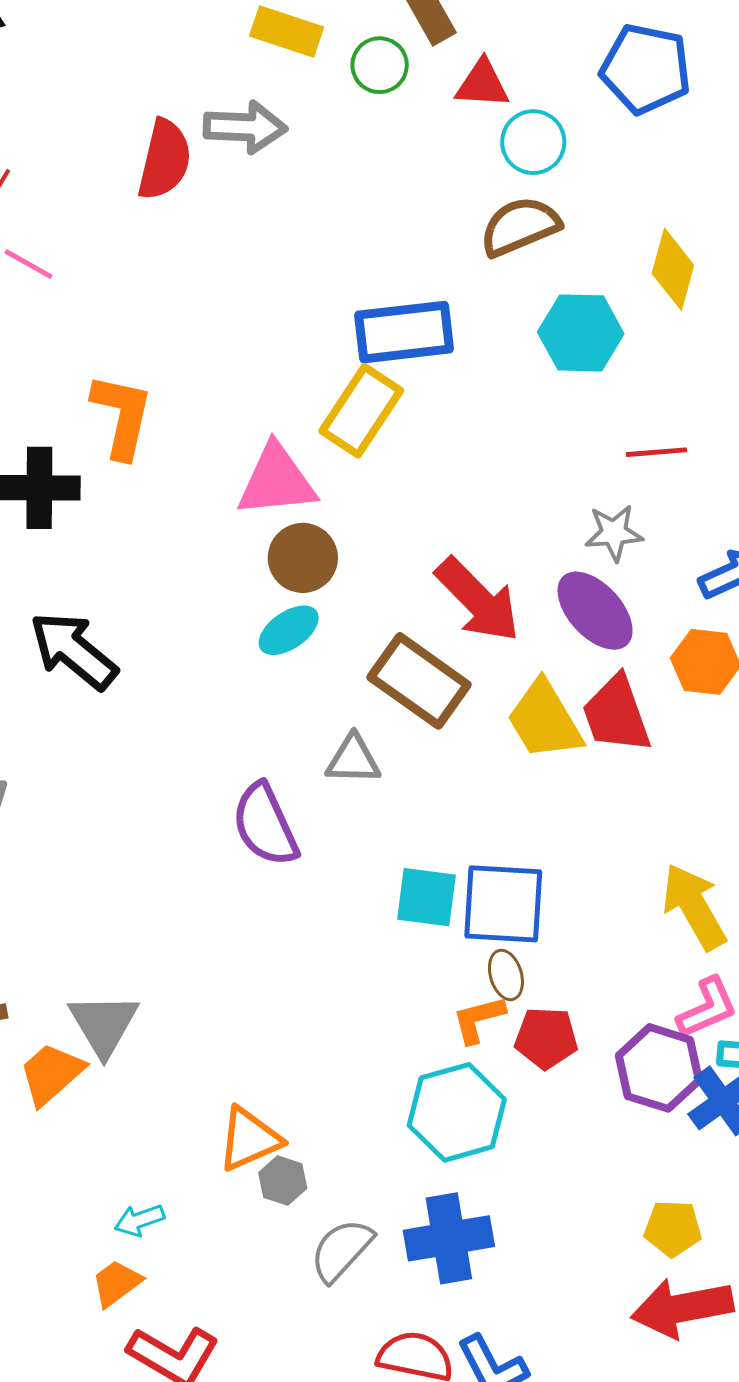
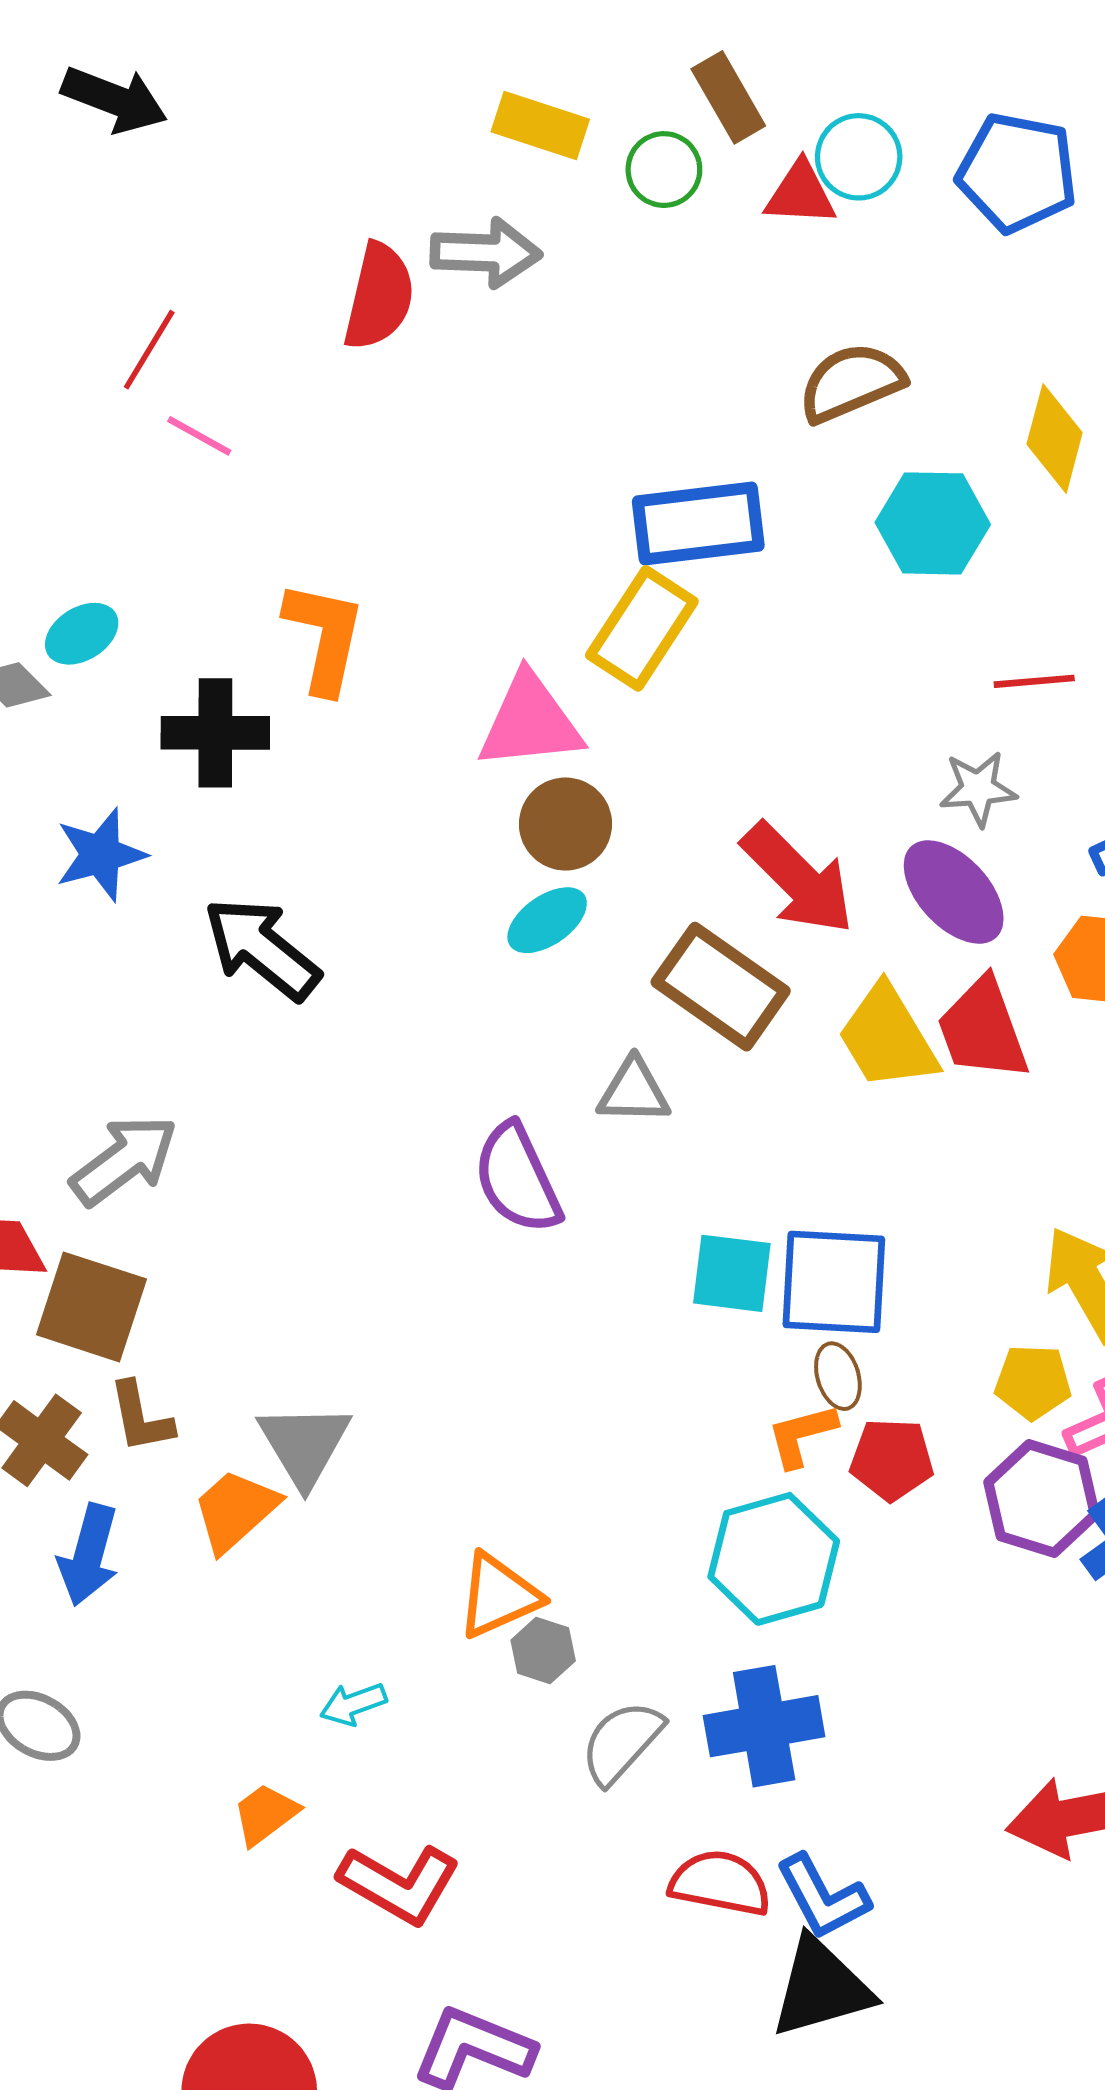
cyan circle: (533, 142) -> (859, 157), moved
yellow pentagon: (673, 1228) -> (1033, 1382), moved
orange trapezoid: (116, 1283) -> (265, 1814), moved

